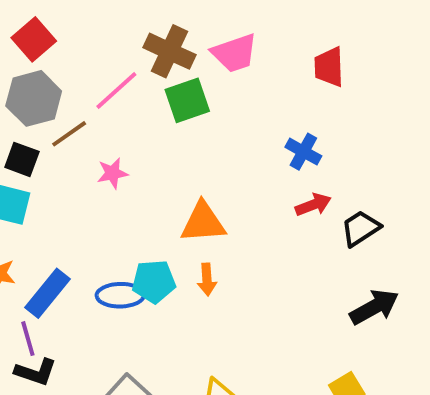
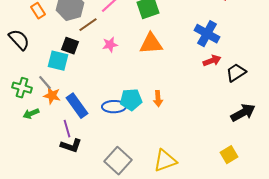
blue cross: (303, 152) -> (207, 34), size x1.4
black square: (22, 159) -> (70, 46), moved
orange triangle: (203, 222) -> (151, 44), moved
blue rectangle: (48, 293) -> (77, 106), turned -75

